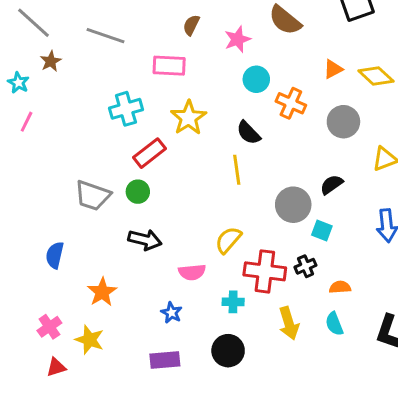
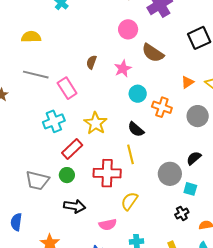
pink rectangle: (169, 66) -> (67, 88), moved, turned 60
red cross: (265, 271) -> (107, 173), moved

